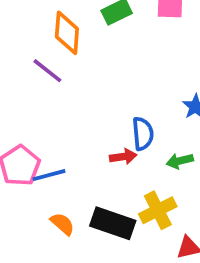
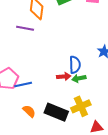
purple line: (47, 71) -> (25, 28), turned -30
green arrow: (180, 161) -> (79, 78), moved

